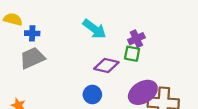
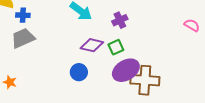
green square: (132, 54) -> (116, 47), moved, turned -35

